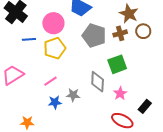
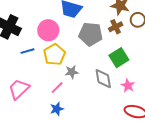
gray star: (73, 95) -> (72, 72), moved
blue star: (55, 102) -> (57, 109), moved

